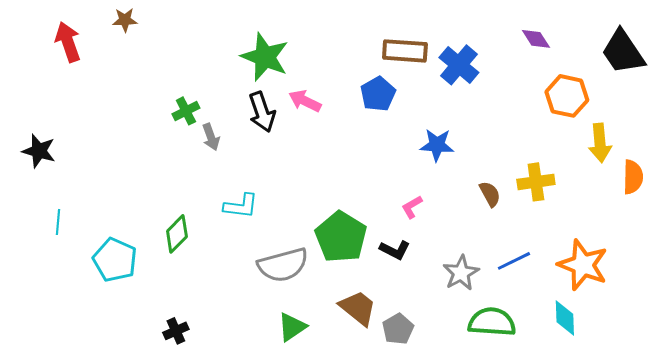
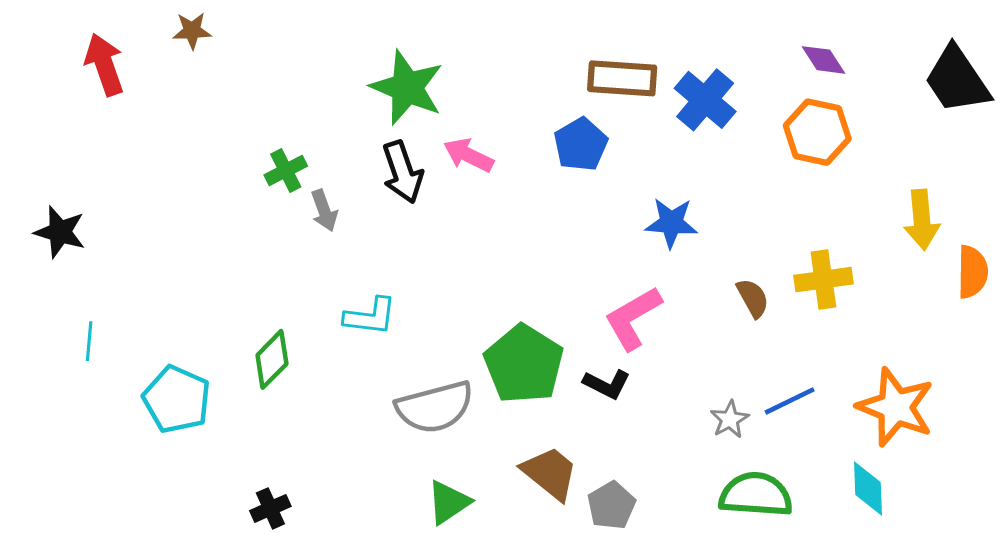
orange hexagon: (567, 96) -> (817, 132), moved
pink L-shape: (412, 207) -> (633, 318), size x1.8
gray star: (461, 273) -> (730, 419), moved, size x0.7

